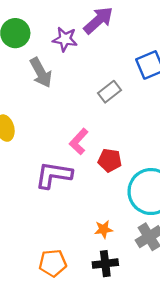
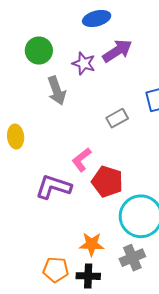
red pentagon: (110, 160) -> (107, 182), size x1.4
orange star: (104, 229) -> (92, 244), size x1.4
orange pentagon: (53, 263) -> (56, 270), moved

